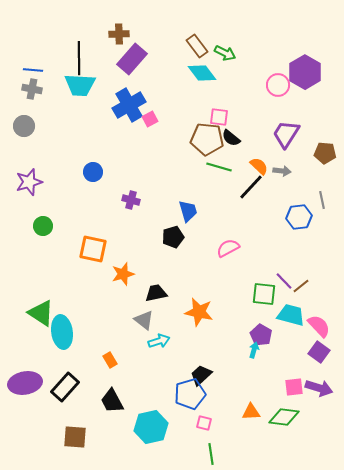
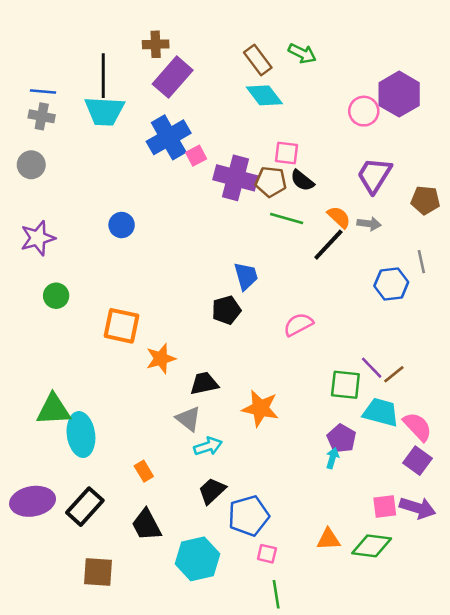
green arrow: (225, 53) -> (302, 53), moved
brown pentagon: (207, 139) -> (271, 182), size x0.7
purple cross: (131, 200) -> (235, 178), moved, size x1.8
green triangle: (41, 313) -> (53, 410), turned -36
black trapezoid: (201, 375) -> (212, 491), moved

